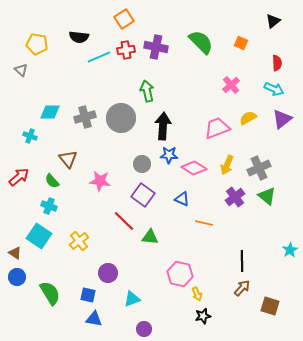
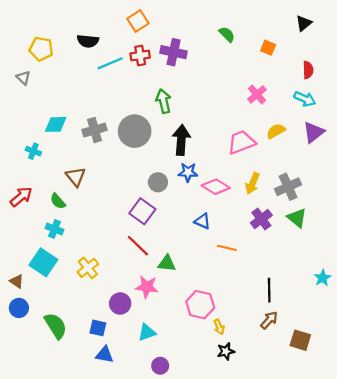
green semicircle: (201, 42) -> (227, 34), moved, size x0.6
pink star: (100, 181) -> (147, 287), moved
purple square: (143, 195) -> (142, 211), moved

